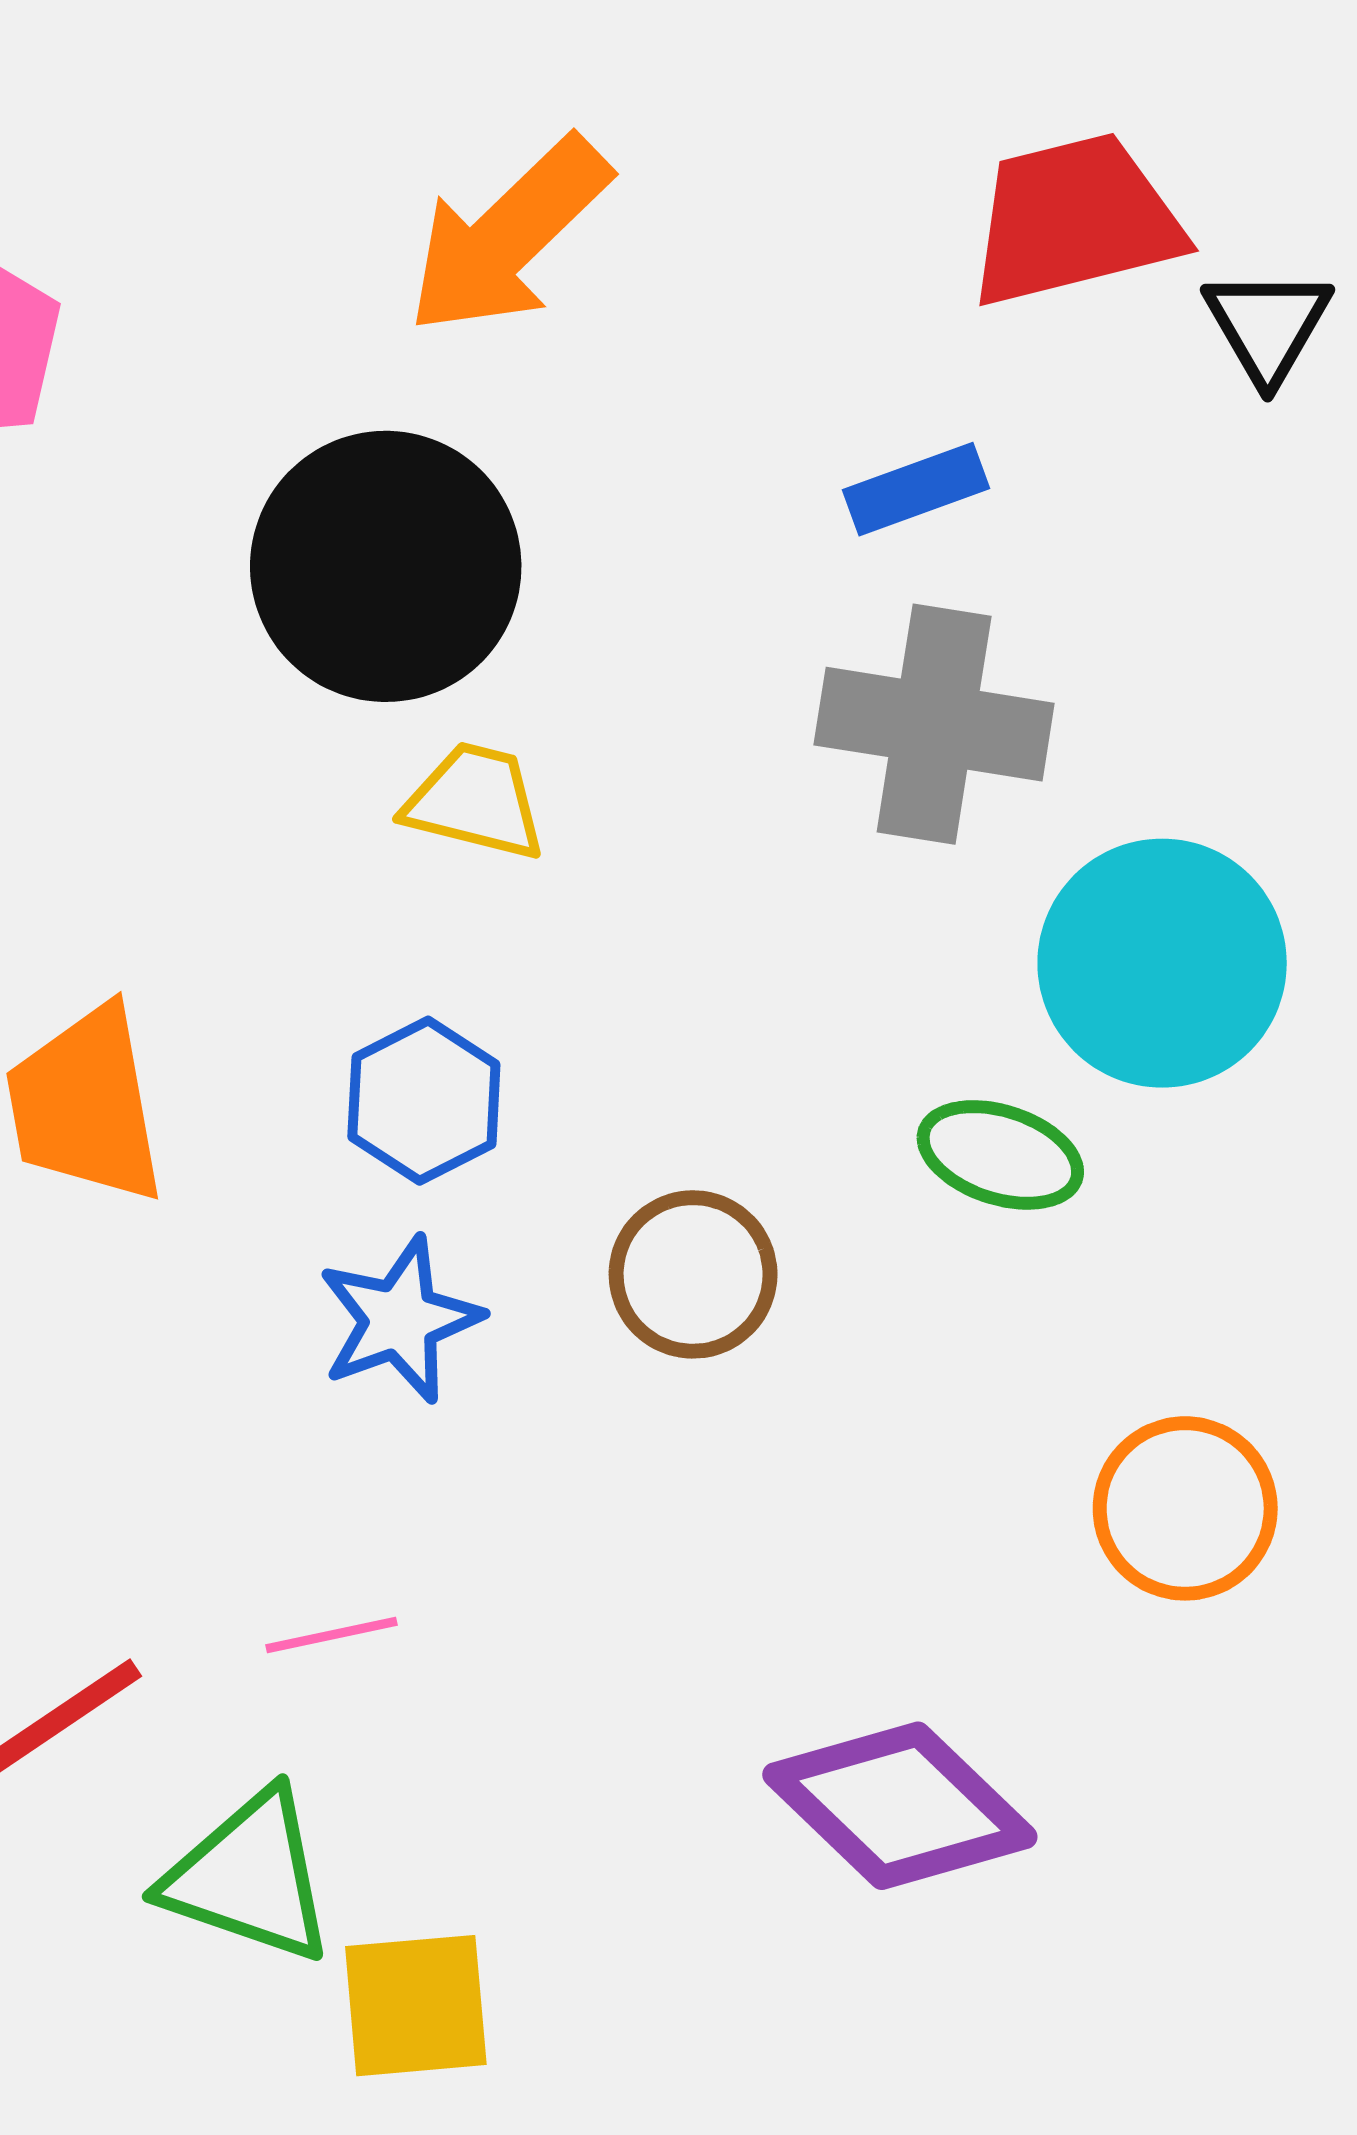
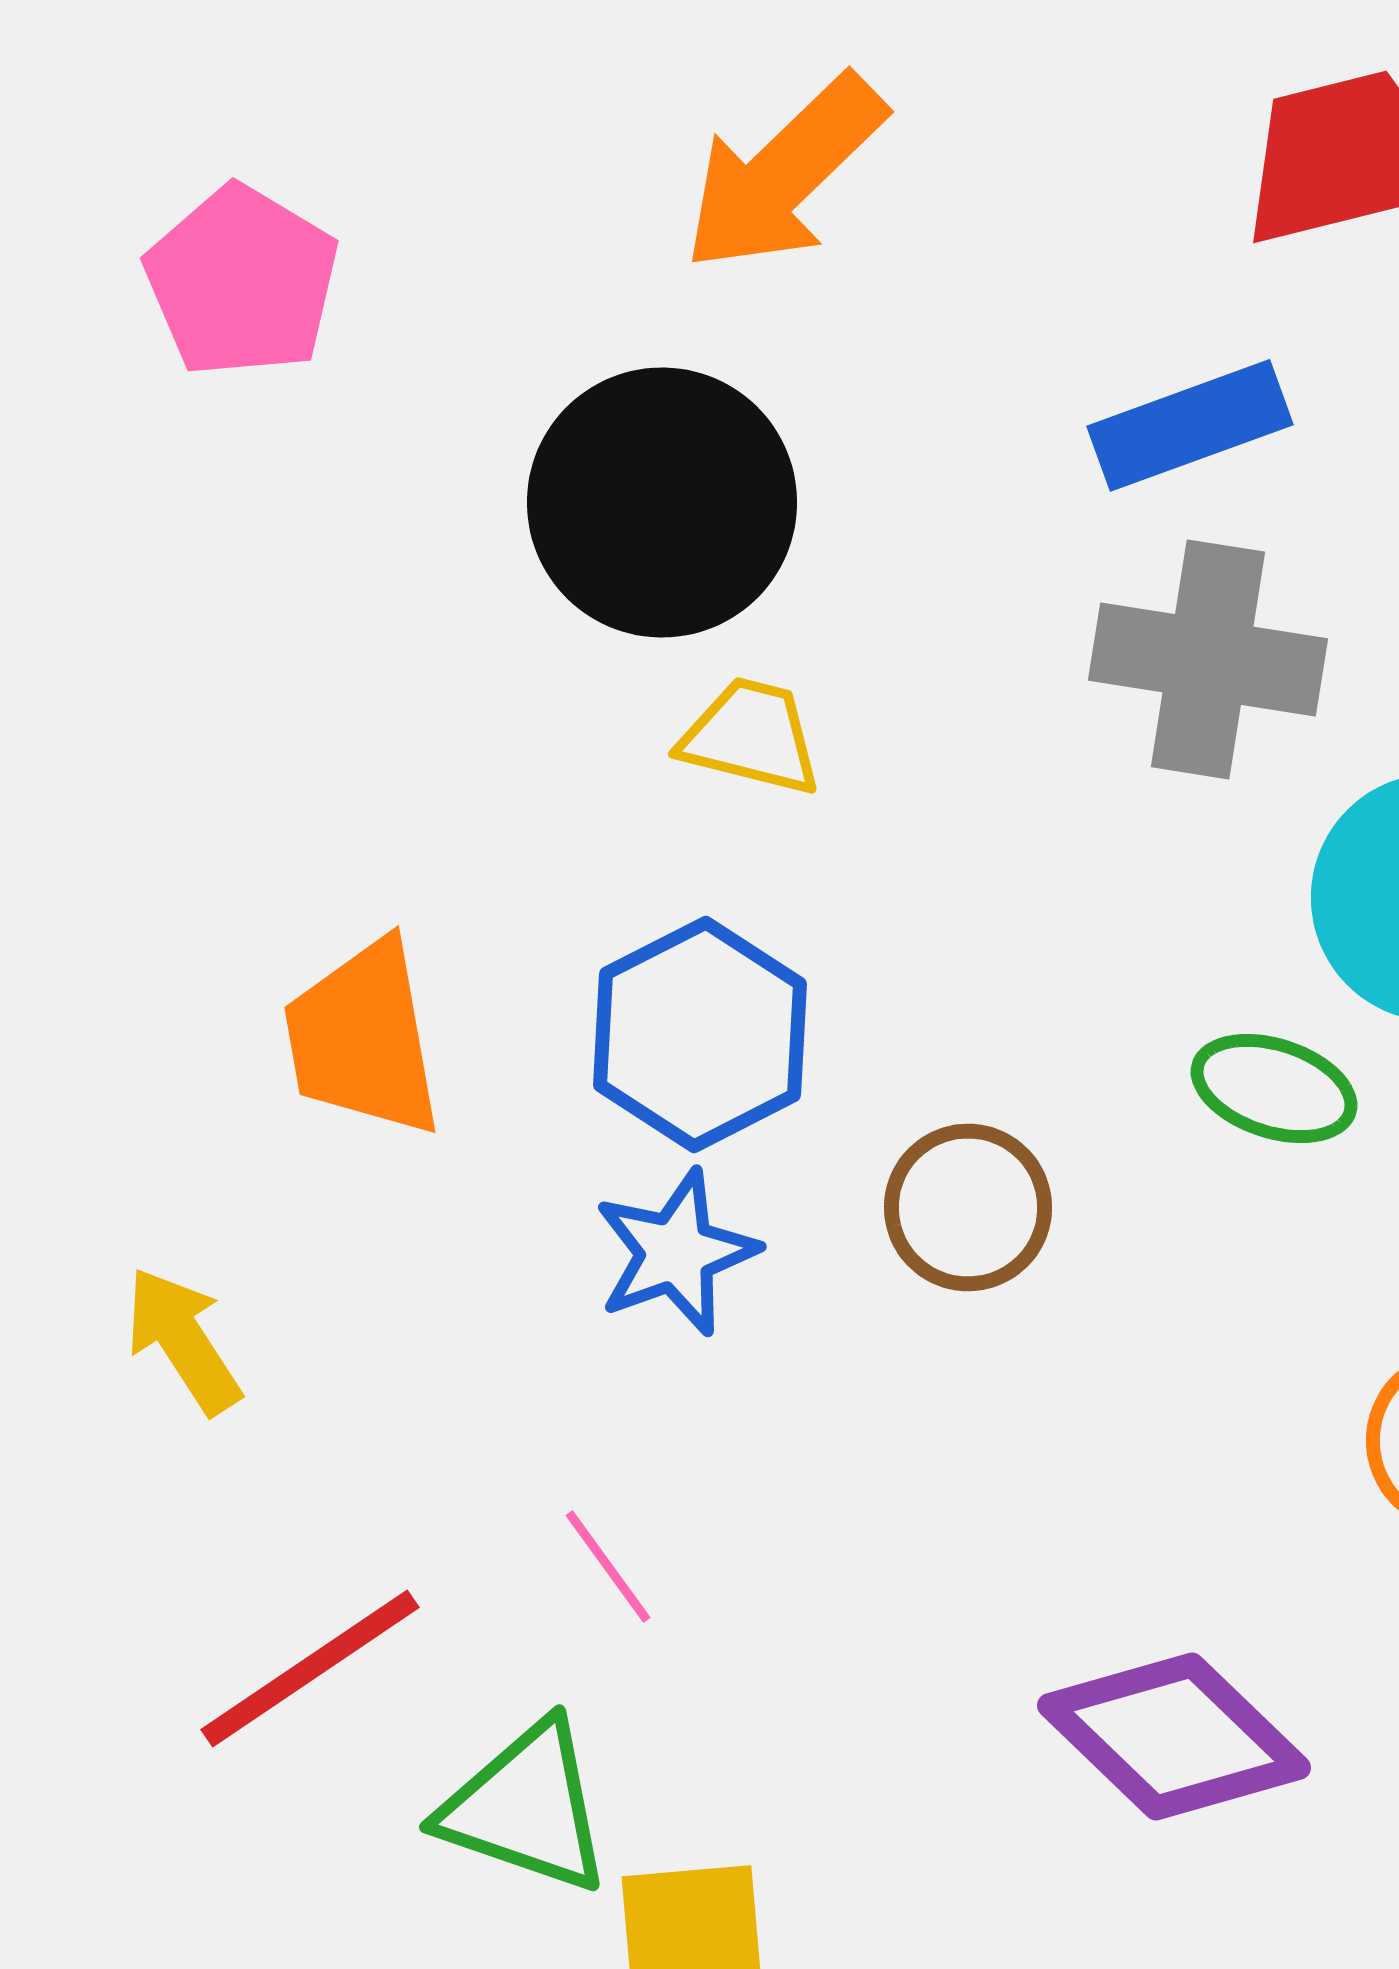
blue rectangle: (916, 489) -> (1190, 425), size x1.4
blue hexagon: (424, 1101) -> (700, 1034), size x1.4
pink line: (331, 1635) -> (608, 1566), turned 66

